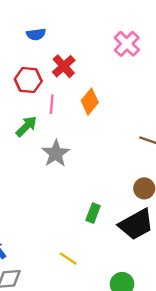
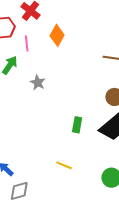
gray star: (56, 153) -> (38, 83), size x0.7

